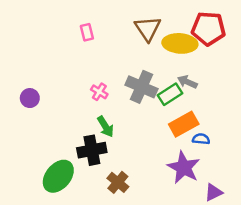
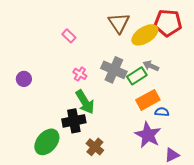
pink rectangle: (87, 32) -> (69, 36), moved, turned -32
yellow ellipse: (180, 43) -> (145, 35), turned -36
green arrow: (105, 127) -> (85, 102), size x1.4

